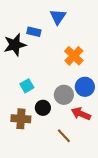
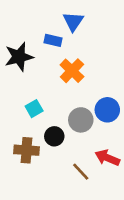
blue rectangle: (34, 32) -> (53, 40), moved
orange cross: (74, 56) -> (72, 71), moved
red arrow: (81, 114) -> (107, 158), moved

